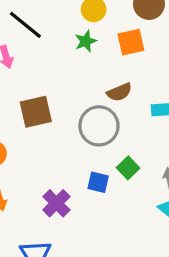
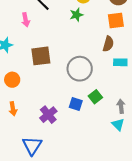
orange square: (131, 42) -> (116, 20), moved
brown semicircle: (119, 92) -> (108, 44), moved, turned -56

